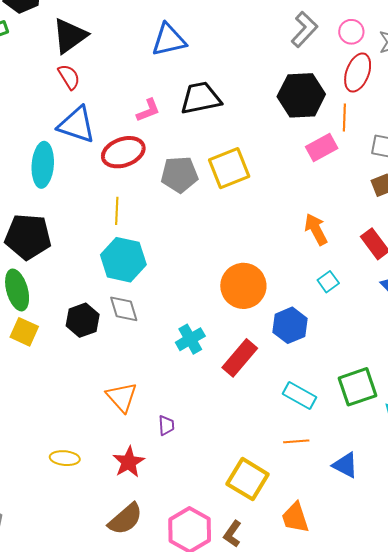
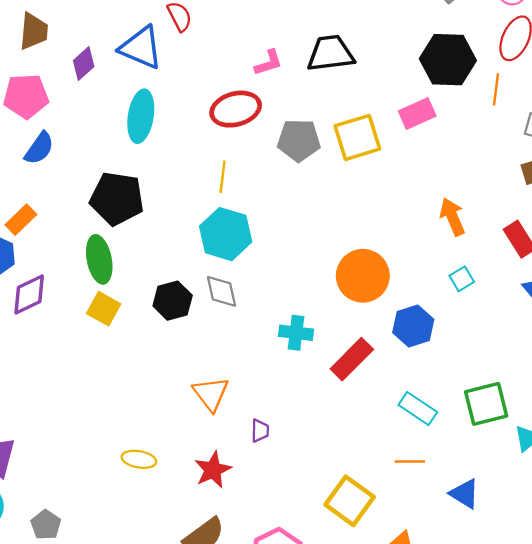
blue triangle: (77, 125) -> (141, 48), moved
pink rectangle: (322, 147) -> (417, 114), moved
cyan cross: (190, 339) -> (296, 333), turned 32

